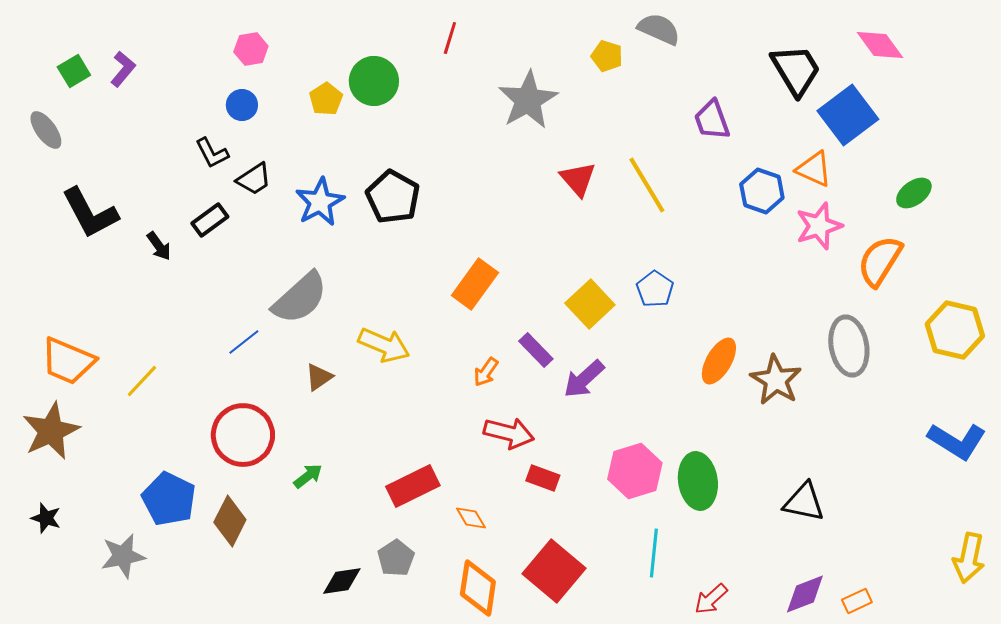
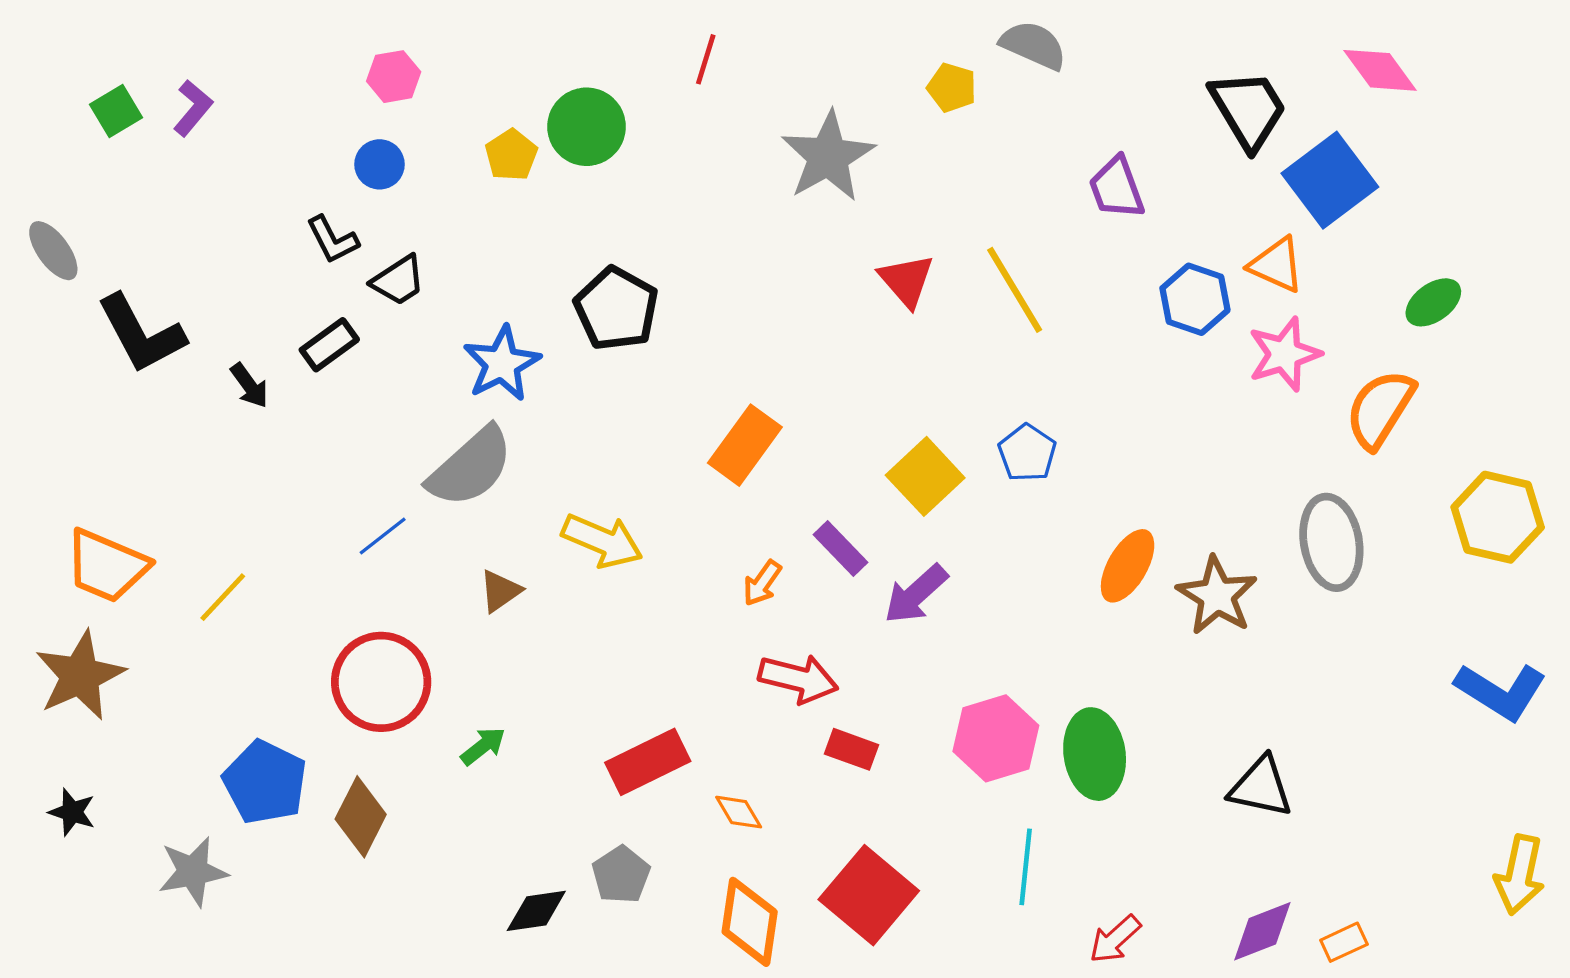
gray ellipse: (46, 130) -> (53, 251), moved
blue star: (320, 202) -> (502, 364), moved

